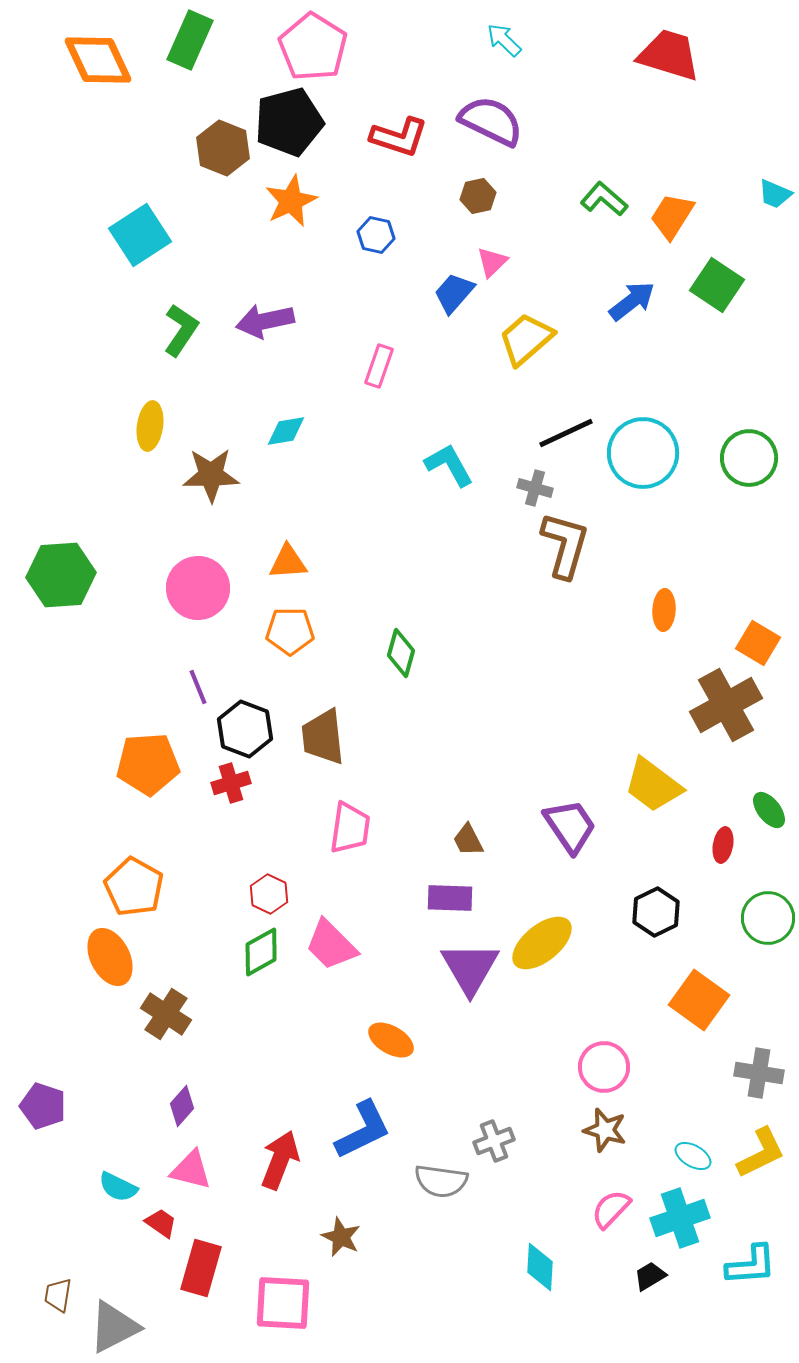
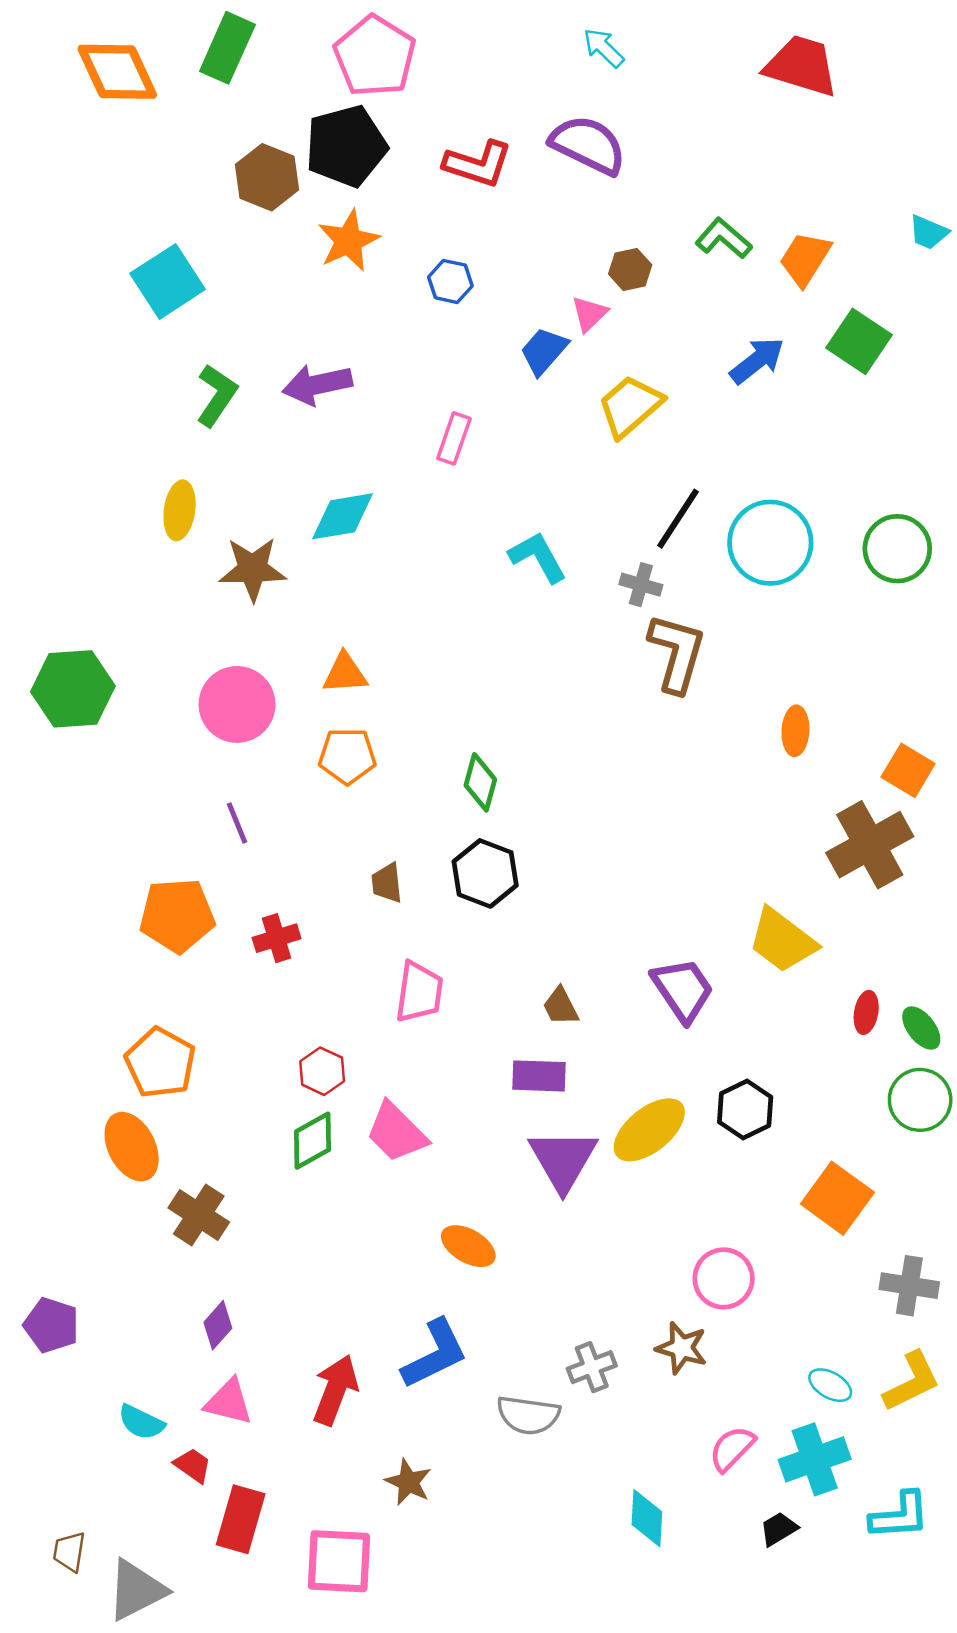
brown hexagon: (478, 196) -> (630, 269), moved
cyan diamond: (286, 431) -> (342, 516), size x1.4
black line: (566, 433) -> (678, 519), turned -32
black hexagon: (245, 729) -> (485, 873), moved
brown trapezoid: (323, 737) -> (387, 883), size x0.6
green ellipse: (769, 810) -> (921, 1028), moved
black hexagon: (656, 912) -> (745, 1109), moved
brown star: (605, 1130) -> (682, 1348), moved

